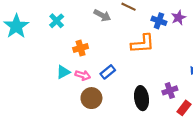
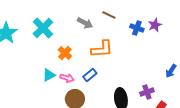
cyan cross: (57, 21) -> (43, 28), size x1.5
orange L-shape: (143, 44) -> (102, 49), moved
orange cross: (81, 48) -> (65, 53), turned -32

